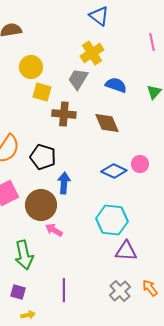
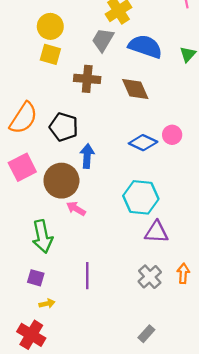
blue semicircle: (116, 85) -> (145, 46), size x1.4
yellow square: (42, 92) -> (50, 54), moved
orange arrow: (150, 288) -> (183, 273), turned 42

